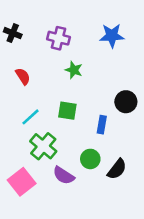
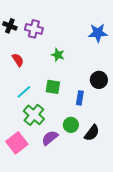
blue star: (112, 36) -> (98, 33), moved
purple cross: (58, 38) -> (34, 29), moved
purple semicircle: (64, 175) -> (50, 138), turned 108

